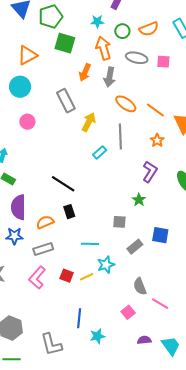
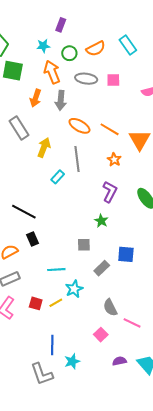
gray L-shape: (51, 344) -> (42, 374), moved

